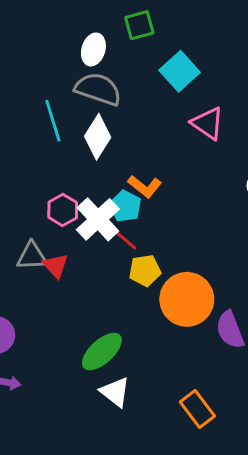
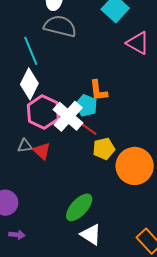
white diamond: (98, 137) -> (29, 84), moved
orange L-shape: (145, 186) -> (98, 91), turned 50
pink hexagon: (63, 210) -> (43, 112), size x1.5
gray triangle: (32, 256) -> (25, 146), size x0.7

